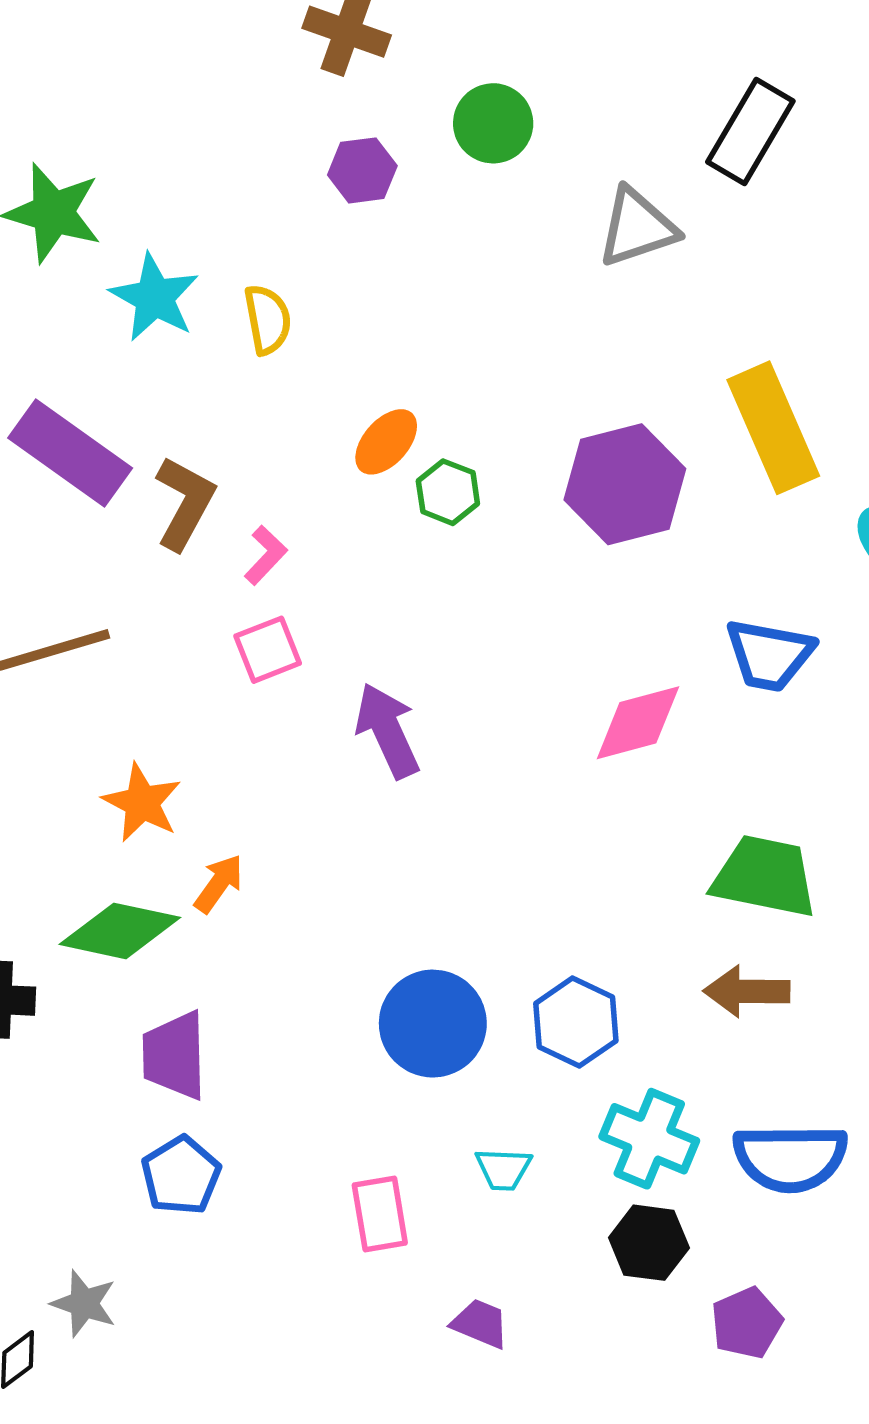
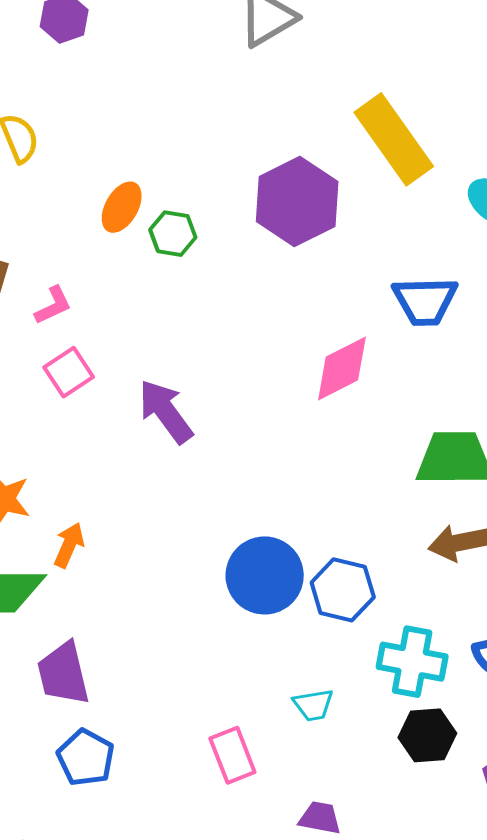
pink L-shape: (266, 555) -> (53, 305), turned 33
blue circle: (433, 1024) -> (265, 575), moved

